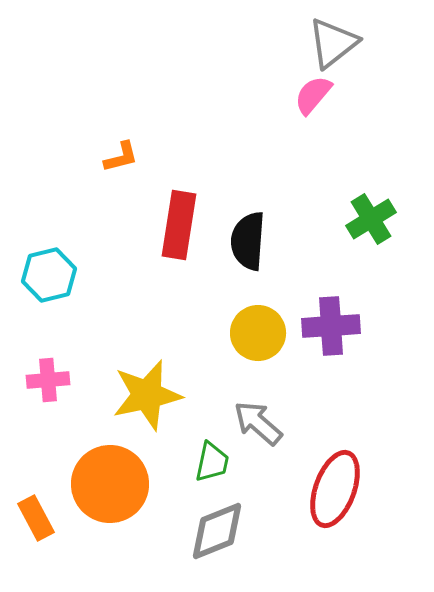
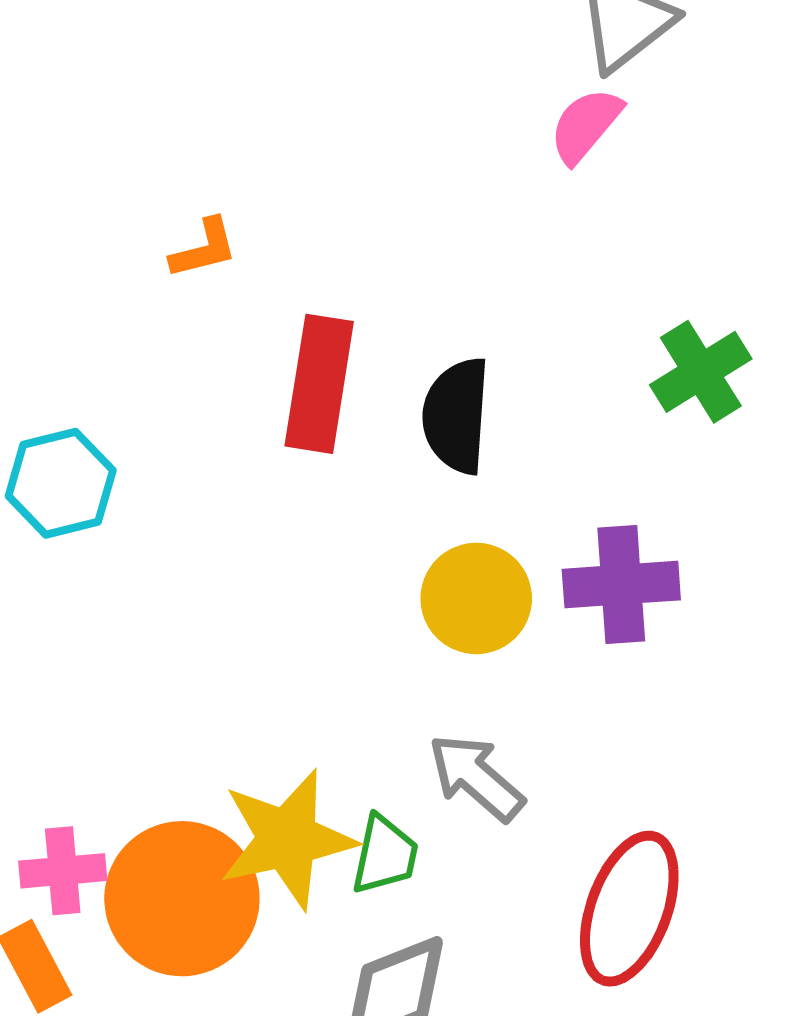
pink cross: (48, 380) -> (63, 871), moved
yellow star: (147, 395) -> (287, 839), moved

